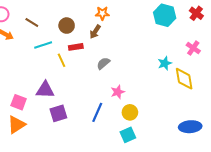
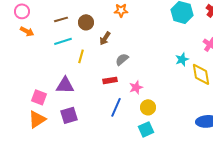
brown line: (32, 22) -> (61, 19), moved, turned -48
brown arrow: (95, 32) -> (105, 38), moved
red rectangle: (76, 47) -> (110, 80), moved
yellow line: (61, 60) -> (81, 56), turned 40
purple square: (58, 113) -> (69, 115), moved

